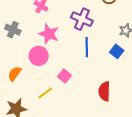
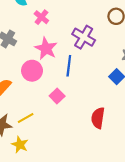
blue line: (87, 47) -> (69, 66), moved
yellow line: (45, 93) -> (26, 118), moved

